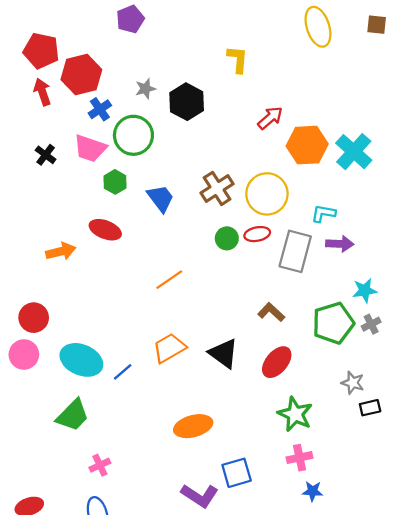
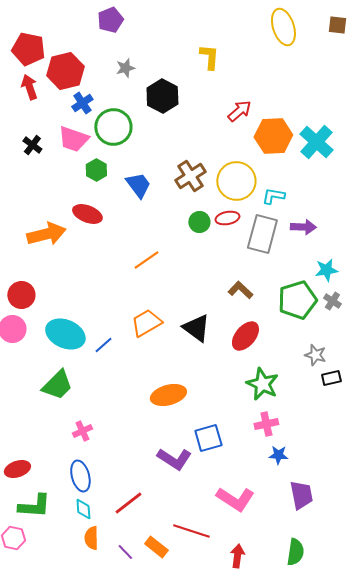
gray star: (145, 89) -> (125, 68), moved
cyan L-shape: (323, 213) -> (273, 196), moved
orange arrow: (61, 251) -> (46, 234), size x1.4
gray cross: (371, 324) -> (332, 301), turned -30

